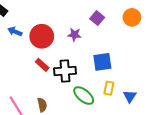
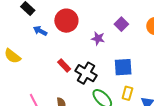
red circle: (42, 36) -> (66, 21), moved
black cross: (65, 71) -> (86, 73), turned 30

